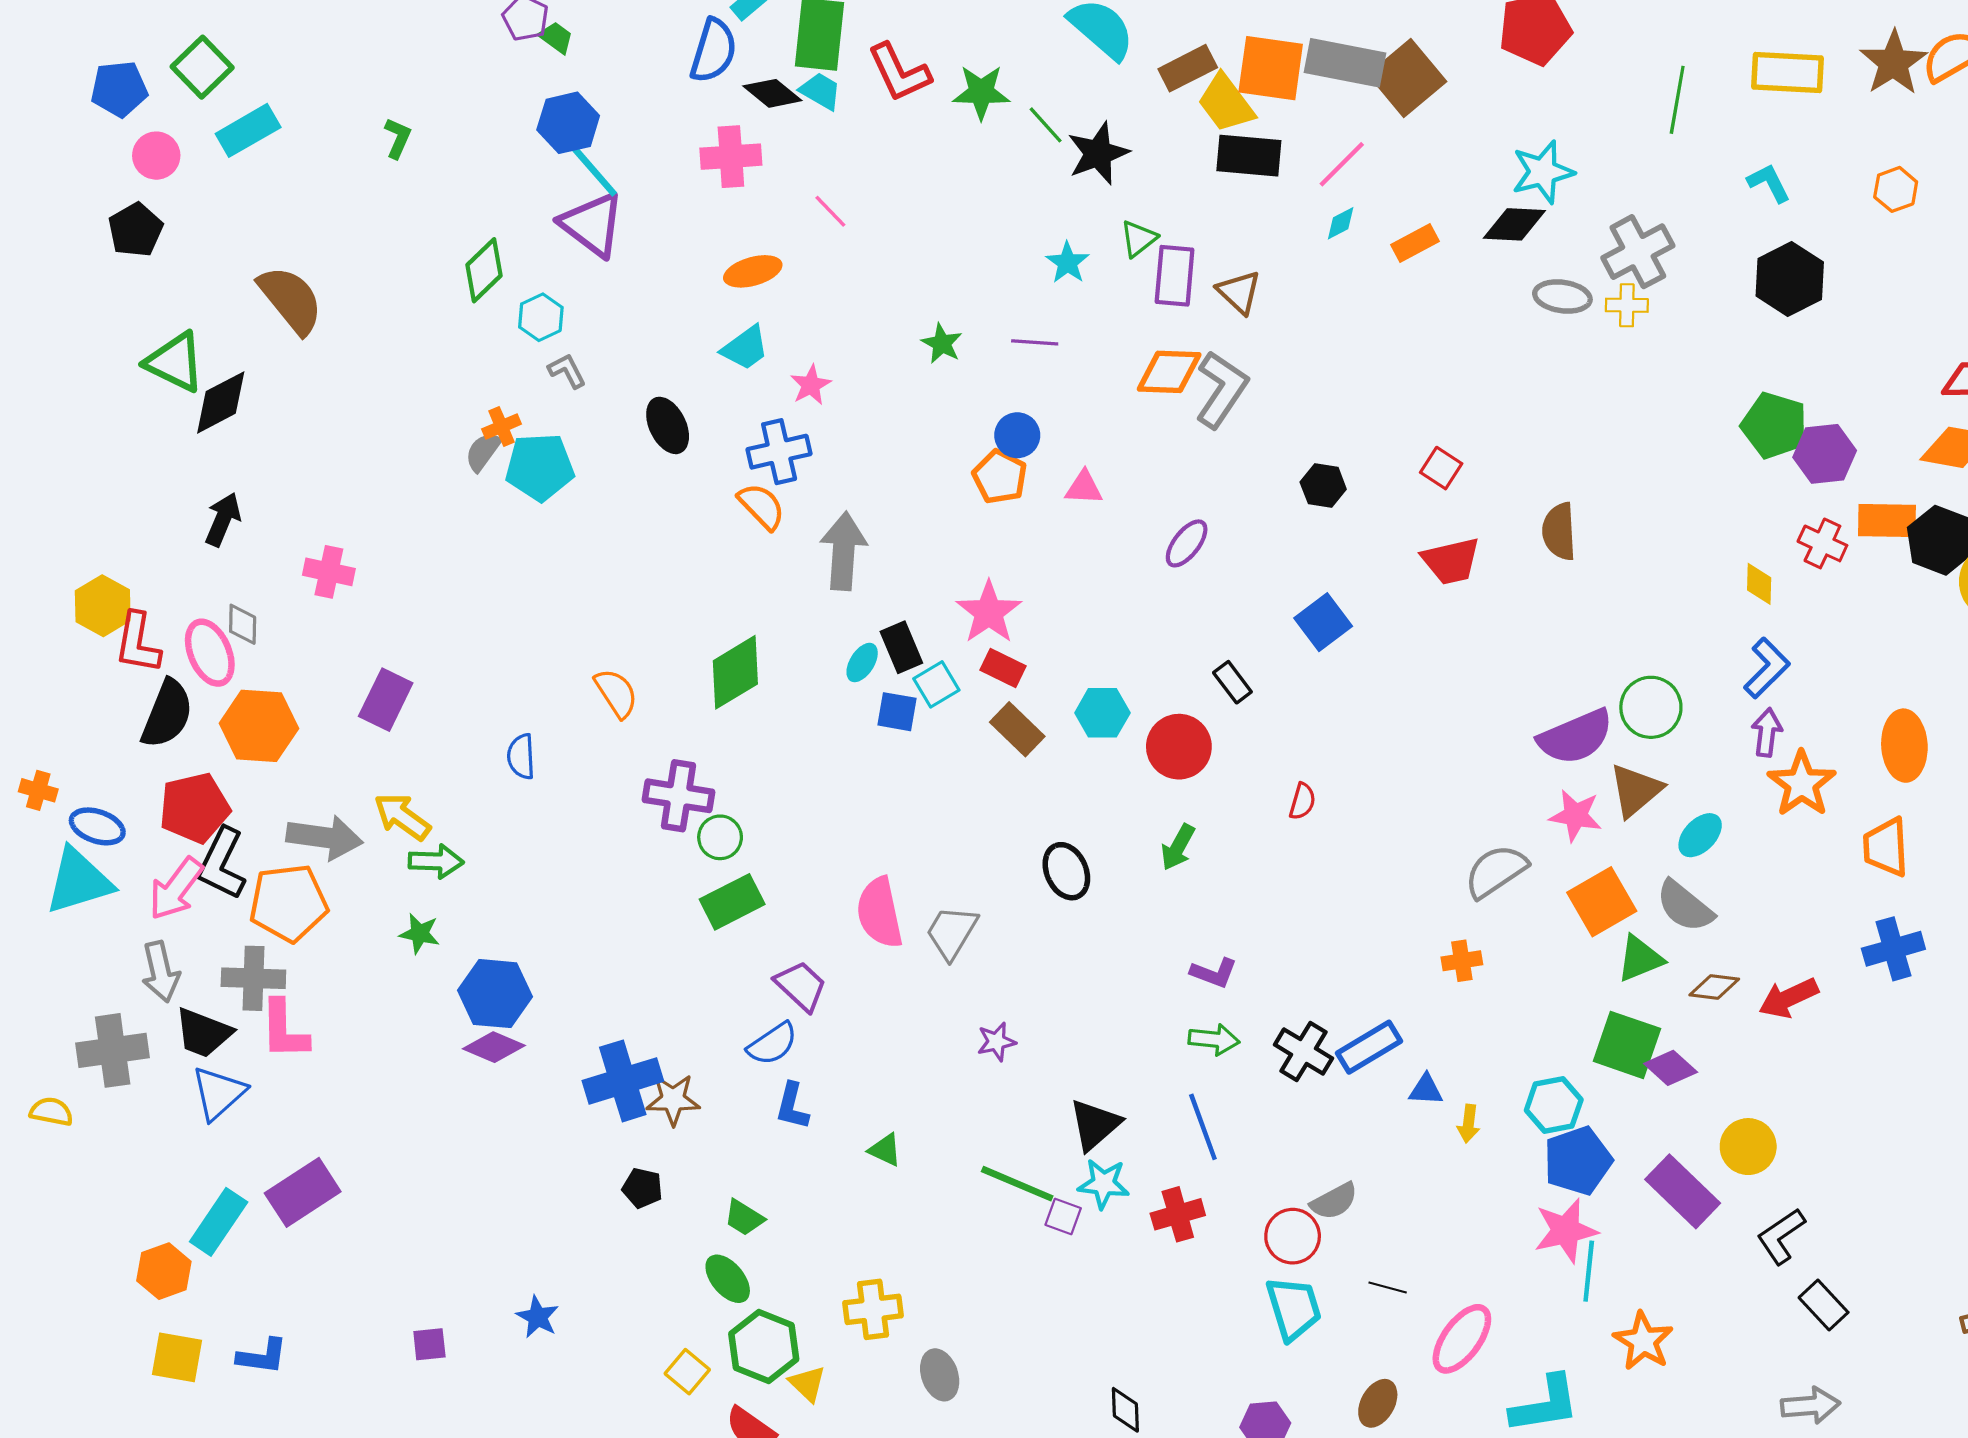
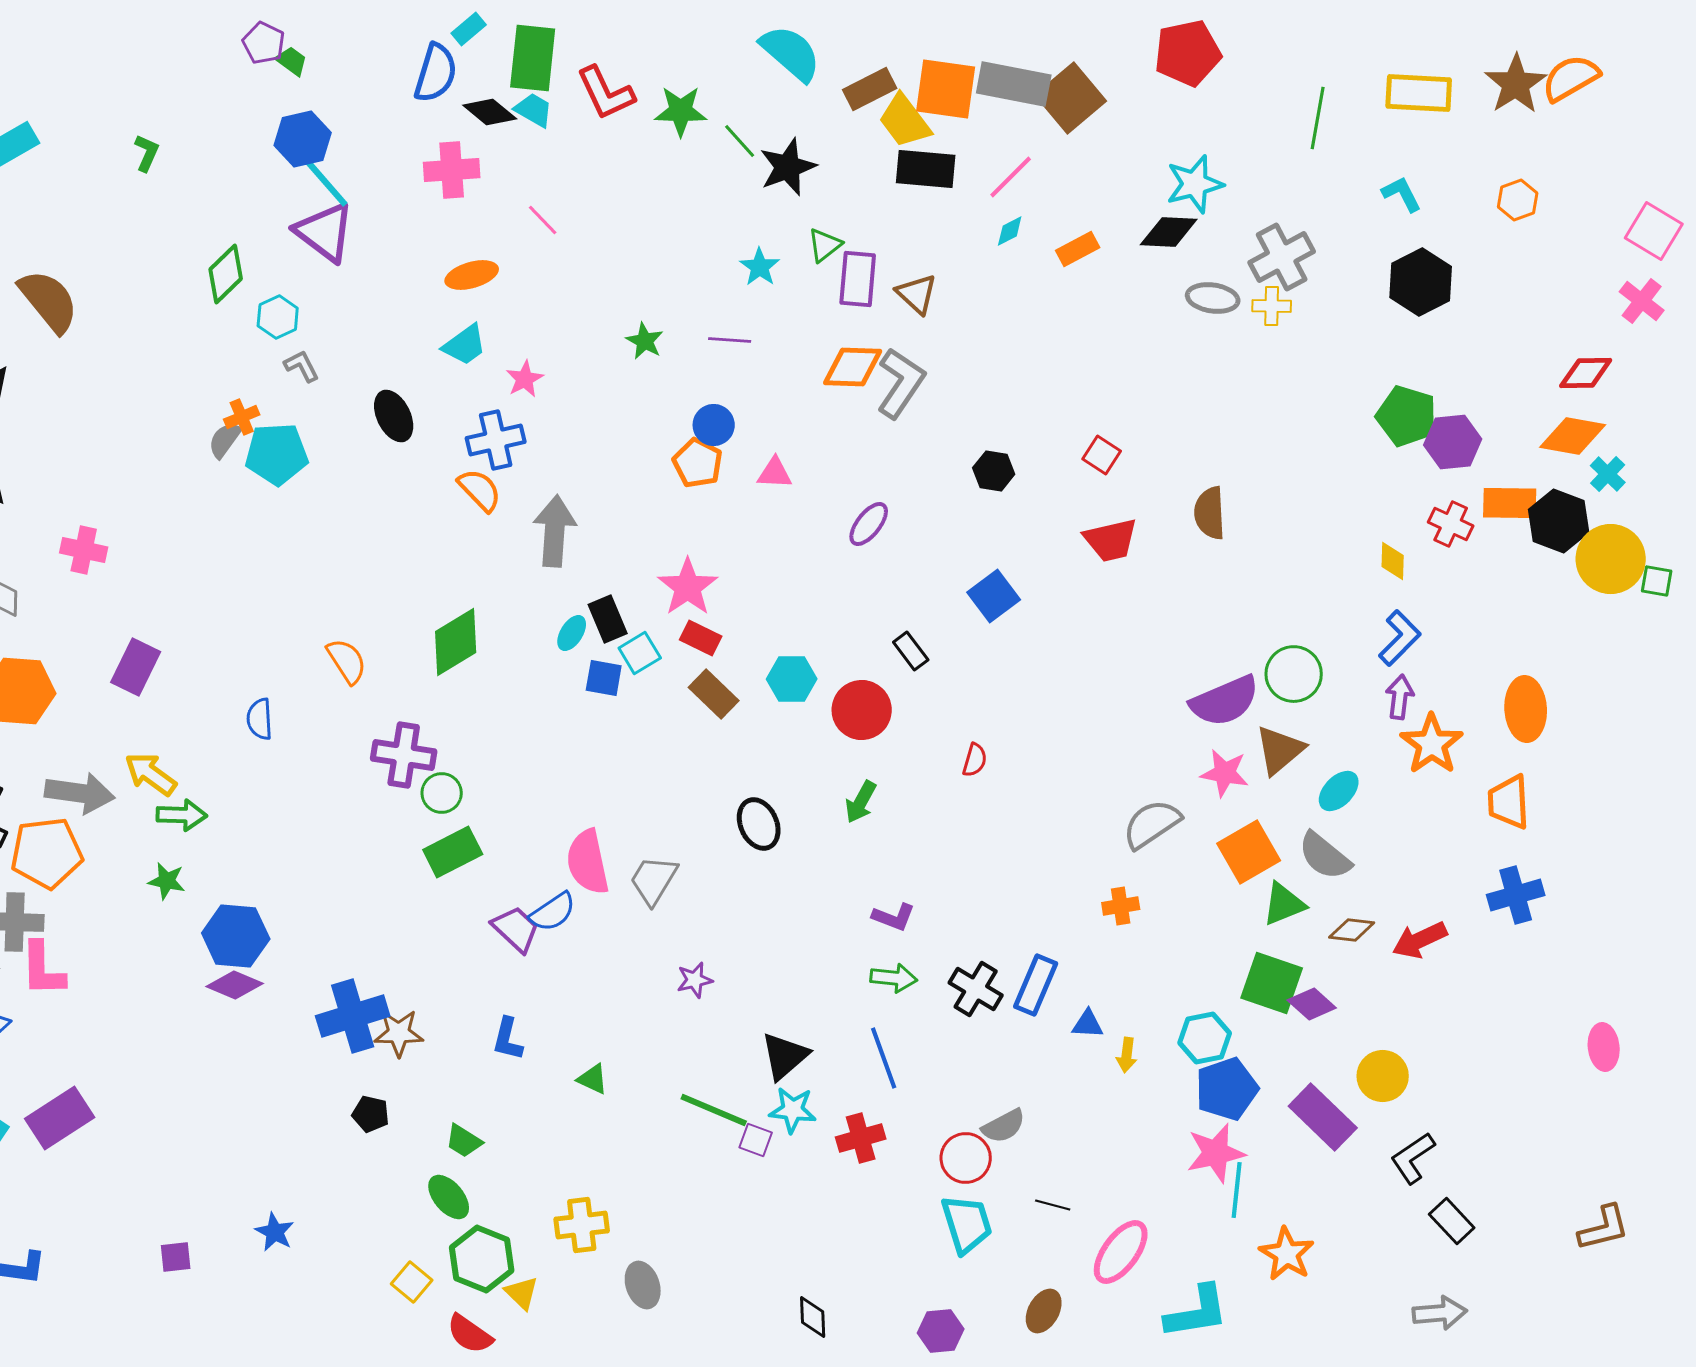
blue semicircle: (772, 1044) -> (553, 912), moved
blue rectangle: (1369, 1047) -> (1036, 985), turned -36

